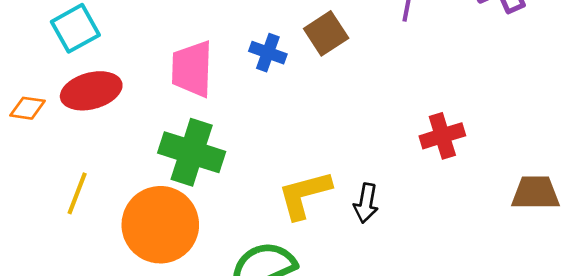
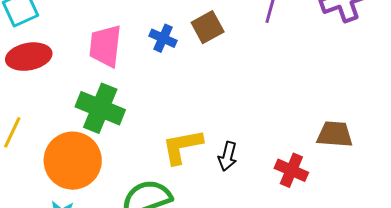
red cross: (442, 136) -> (291, 170), moved, turned 36
brown trapezoid: (535, 193) -> (335, 134), moved

